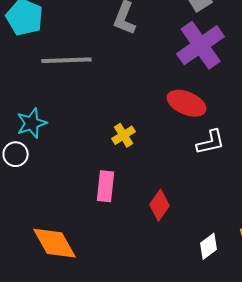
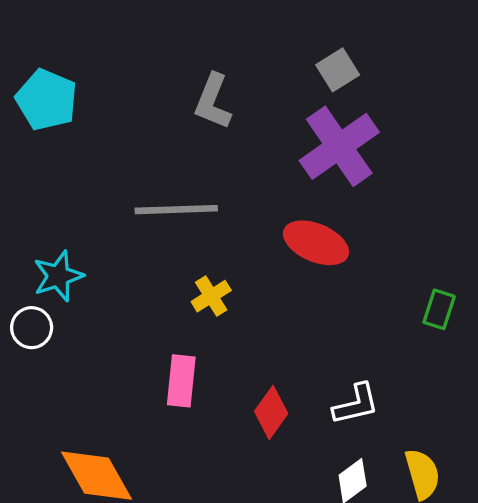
gray line: (67, 60) -> (176, 210), moved
white L-shape: (211, 142) -> (356, 404), moved

